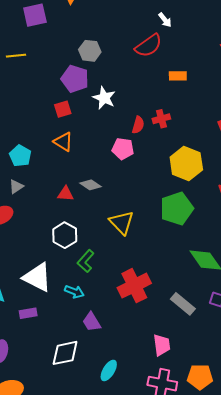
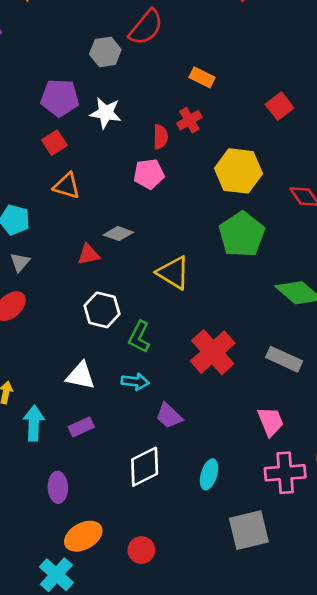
gray hexagon: (90, 51) -> (105, 52), moved
orange rectangle: (178, 76) -> (202, 77), moved, turned 42
white triangle: (37, 277) -> (81, 376), size x0.7

